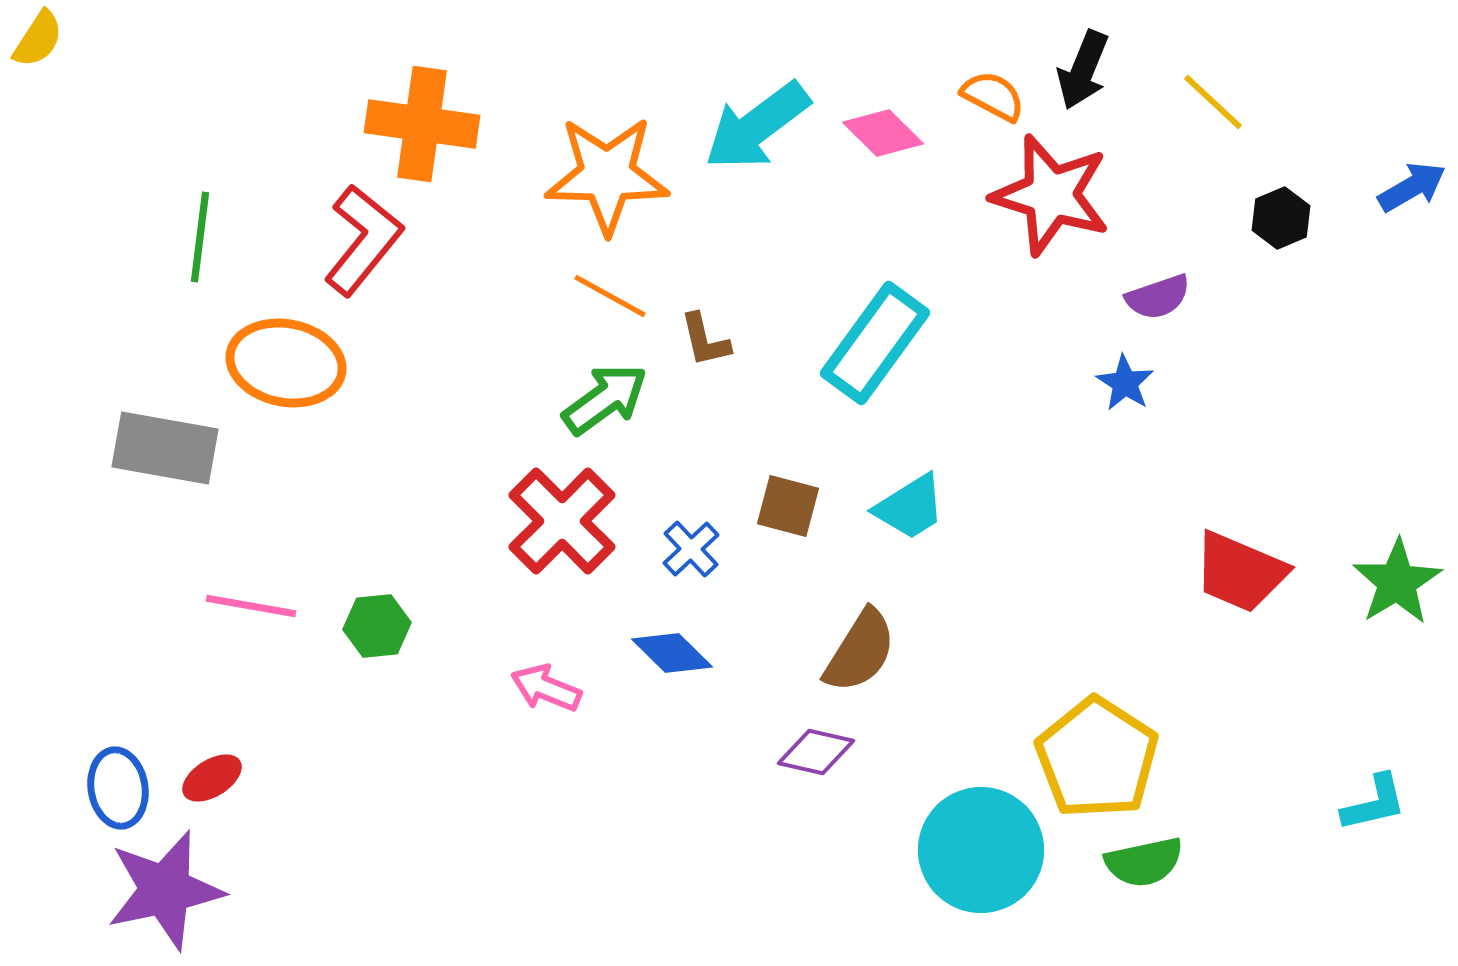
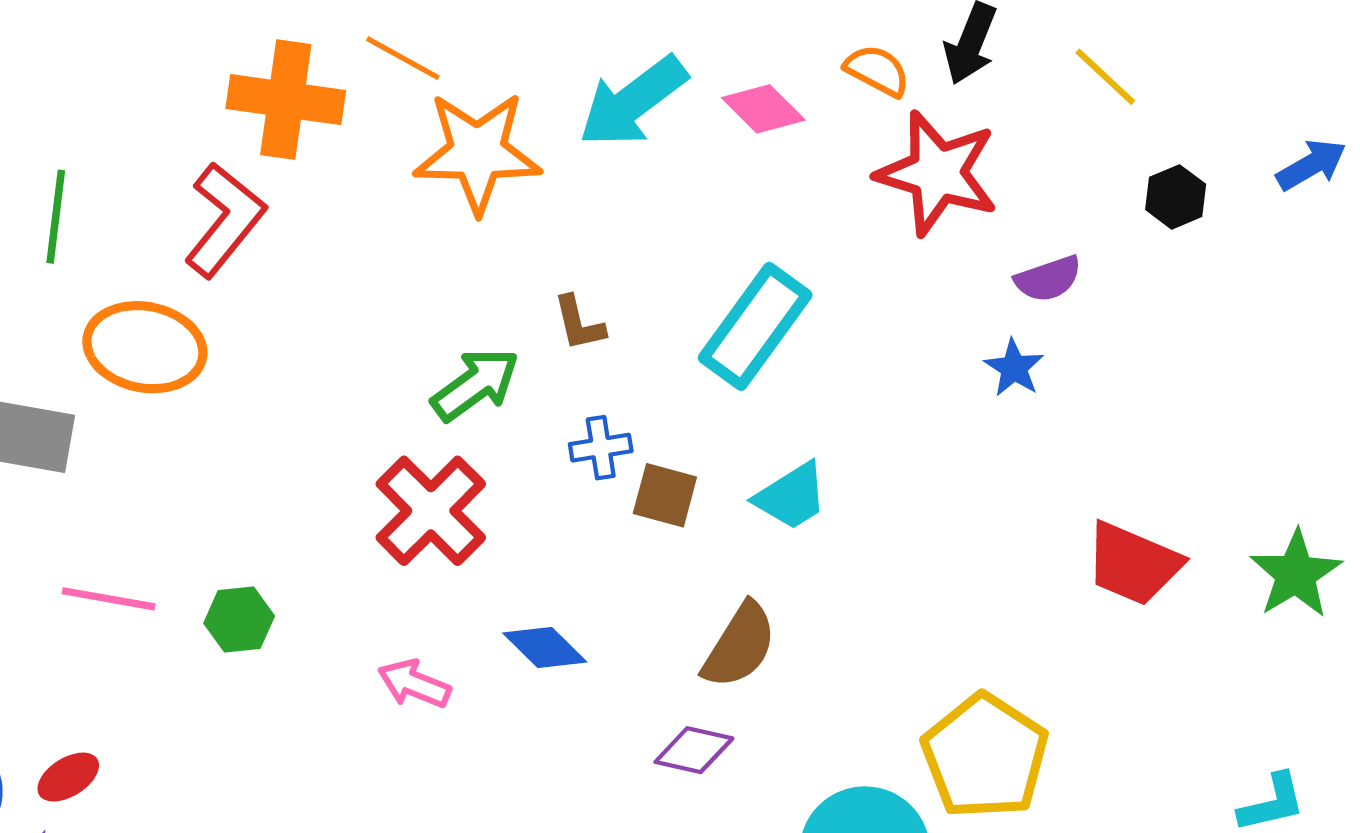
orange line: (610, 296) -> (403, 58), moved
blue cross: (691, 549) -> (601, 448), moved, turned 34

